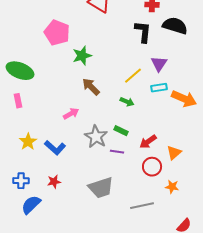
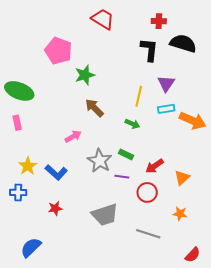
yellow line: (133, 76) -> (139, 96), turned -36
red circle: (152, 167) -> (147, 192), moved
blue cross: (21, 181) -> (18, 192), moved
blue semicircle: (31, 205) -> (31, 247), moved
gray line: (142, 206) -> (148, 234), turned 30

